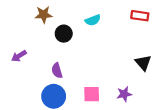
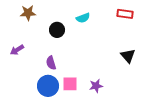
brown star: (44, 15) -> (28, 13), moved
pink square: (92, 94) -> (70, 84), moved
purple star: (124, 94) -> (96, 86), moved

